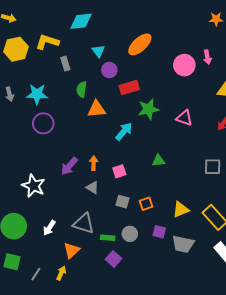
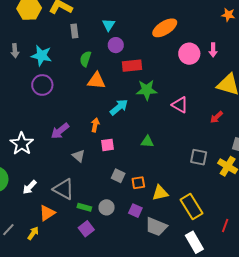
orange ellipse: (140, 44) -> (165, 28), moved
orange arrow: (94, 163) -> (95, 125), moved
gray square: (122, 202) -> (118, 176), moved
orange square: (146, 204) -> (138, 183), moved

